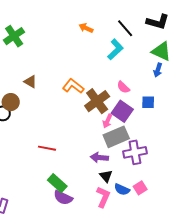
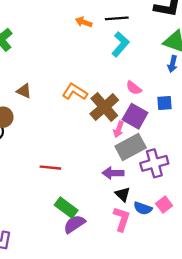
black line: (125, 28) -> (117, 18), moved, turned -48
purple semicircle: (63, 198) -> (74, 224), turned 126

